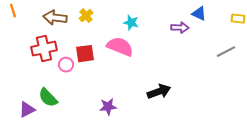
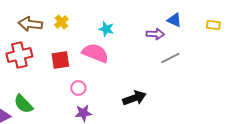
gray line: (226, 52) -> (170, 58), moved
pink circle: (66, 65) -> (78, 88), moved

